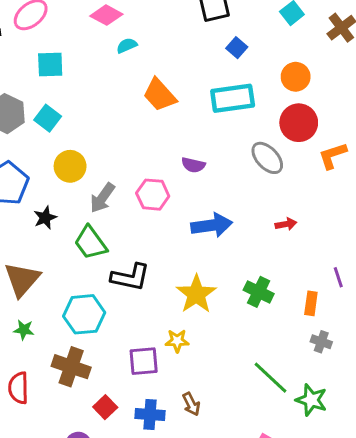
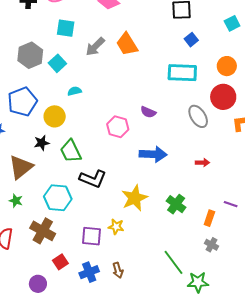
cyan semicircle: (127, 46) -> (74, 91), moved
orange trapezoid: (160, 95) -> (127, 44), moved
yellow circle: (70, 166) -> (55, 116), moved
gray arrow: (102, 198) -> (95, 47), moved
black star: (45, 218) -> (42, 143), moved
purple line: (338, 277) -> (231, 204), turned -64
green star: (311, 400) -> (198, 282), turned -30
blue cross: (150, 414) -> (89, 272), turned -36

